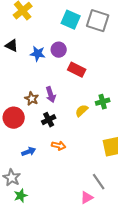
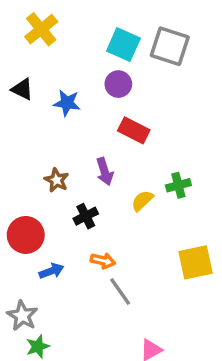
purple circle: (59, 50) -> (118, 84), moved
purple arrow: (51, 95) -> (105, 172), moved
red circle: (14, 118) -> (26, 235), moved
gray line: (99, 182) -> (120, 292), moved

